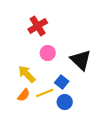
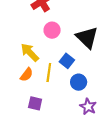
yellow line: (45, 93) -> (49, 73), turned -60
blue circle: (65, 102) -> (79, 82), moved

